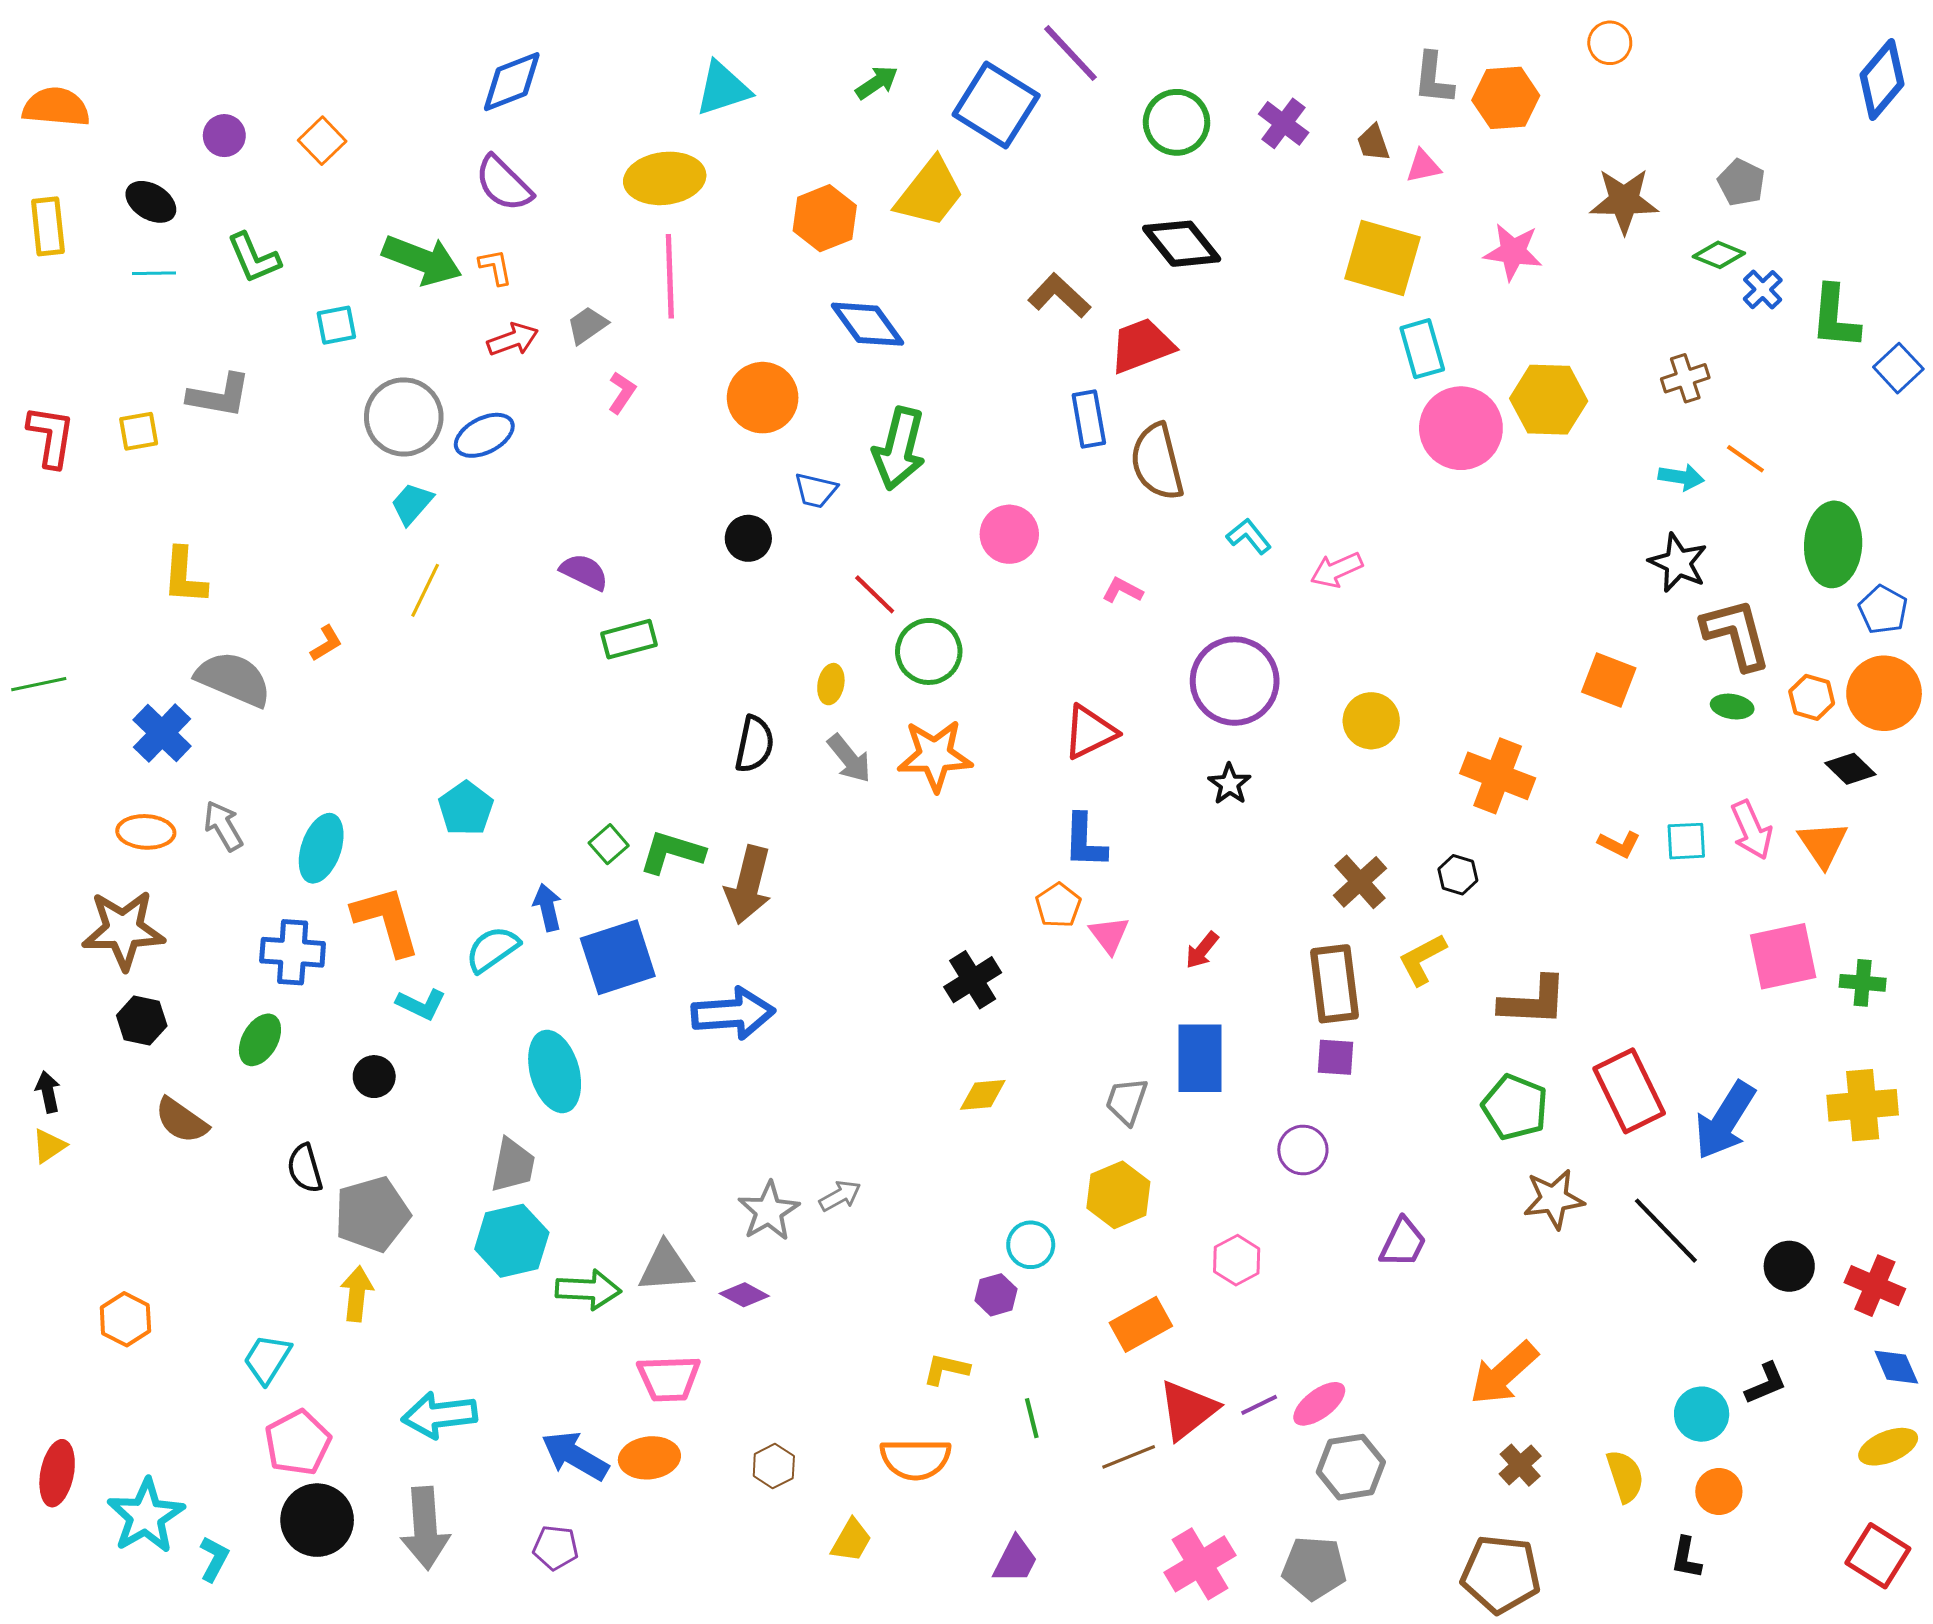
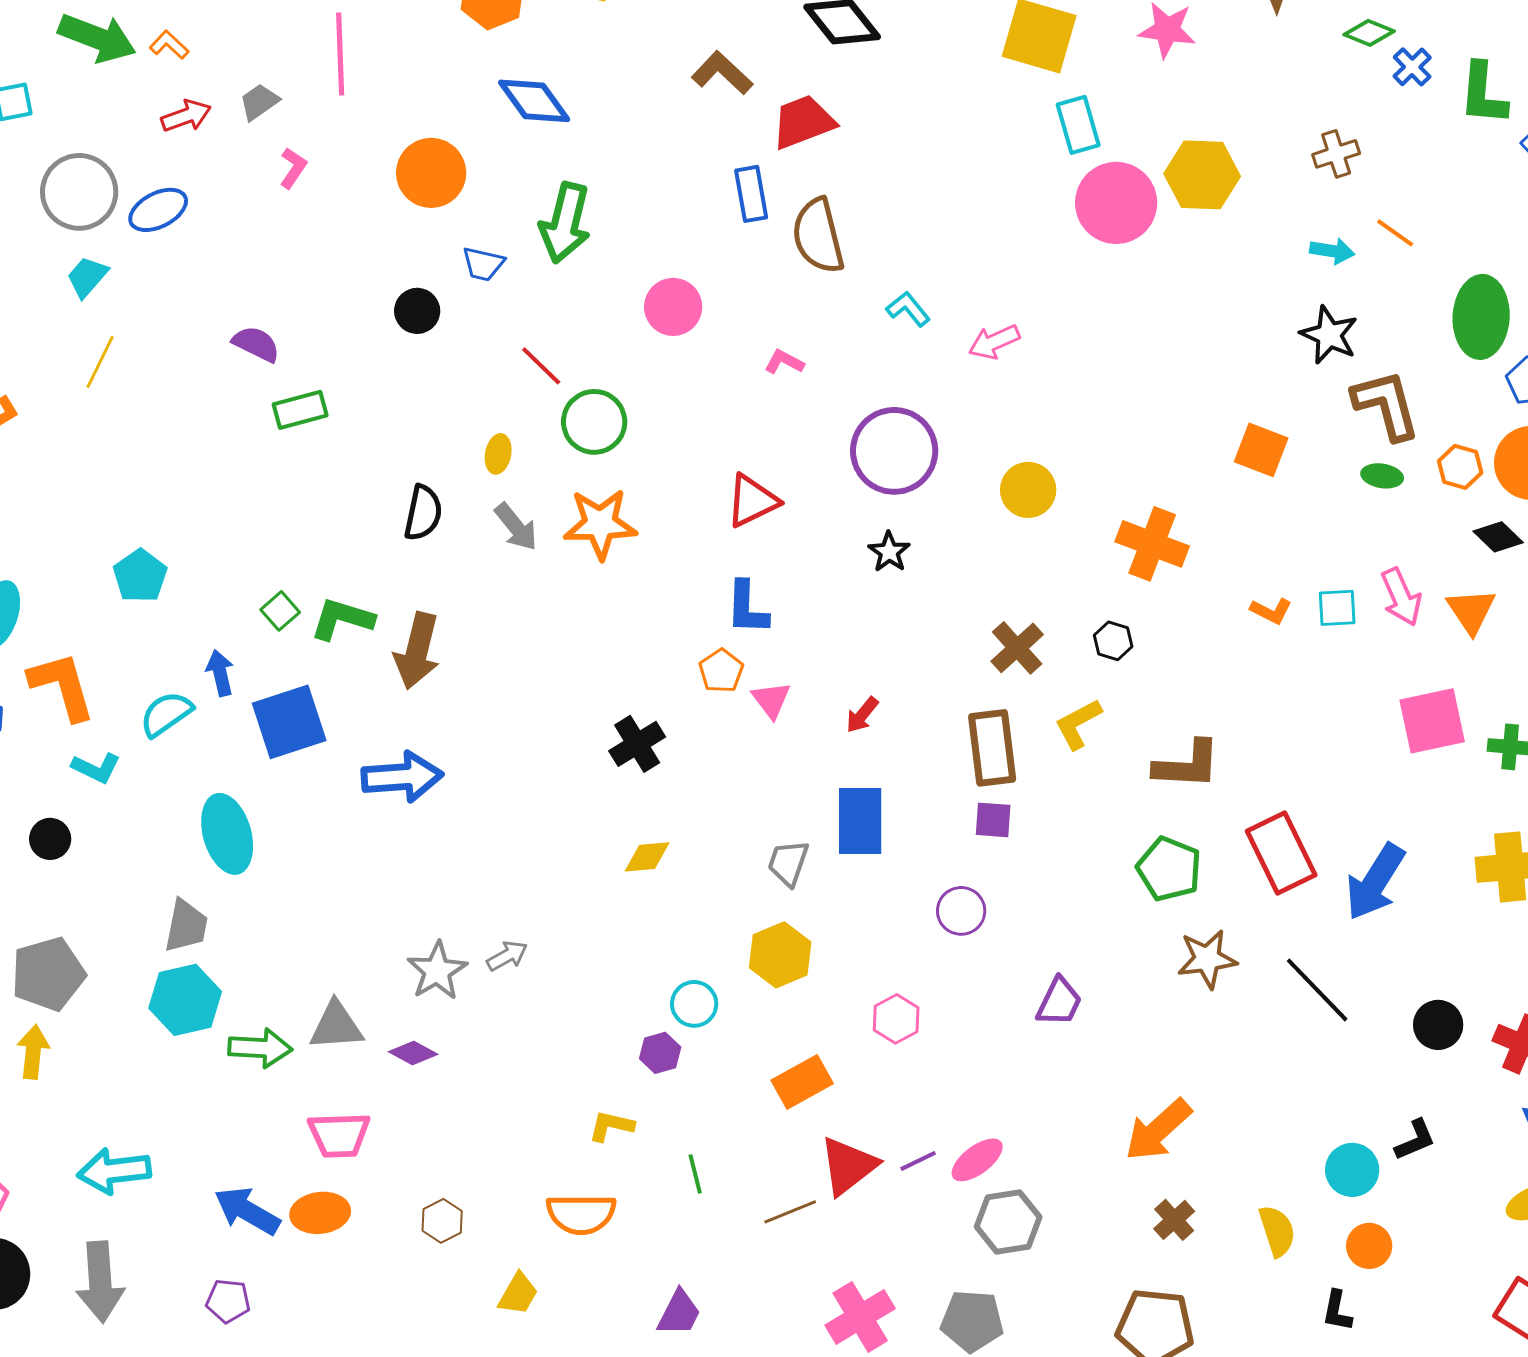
orange L-shape: (495, 267) -> (169, 45), turned -36

